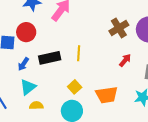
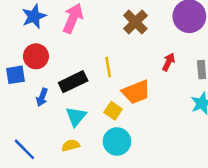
brown cross: (119, 28) -> (135, 22), moved
cyan triangle: (28, 87) -> (76, 116), moved
orange trapezoid: (107, 95) -> (136, 92), moved

